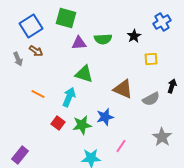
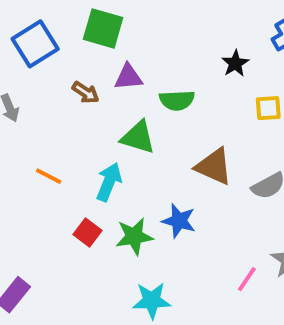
green semicircle: (103, 39) -> (177, 100), moved
brown arrow: (36, 51) -> (86, 93), moved
blue star: (105, 117) -> (179, 221), turned 30
pink line: (121, 146) -> (247, 279), moved

